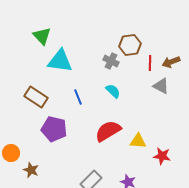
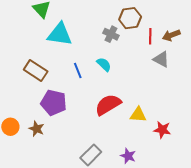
cyan semicircle: (113, 91) -> (104, 64), moved
brown star: (31, 170) -> (37, 129), moved

